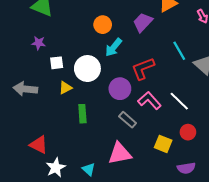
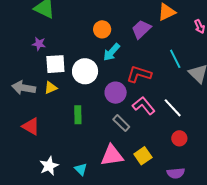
white square: (57, 63) -> (55, 64), size x1.5
red L-shape: (143, 69) -> (139, 74), turned 35
yellow triangle: (65, 88) -> (51, 88), moved
yellow square: (163, 144) -> (143, 156), moved, turned 30
red triangle: (39, 145) -> (31, 126), moved

